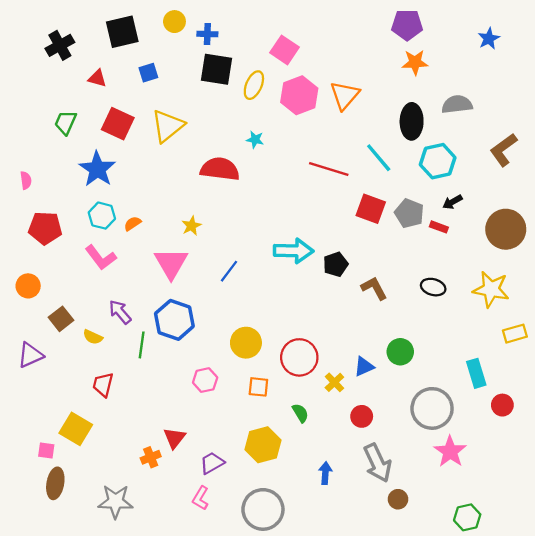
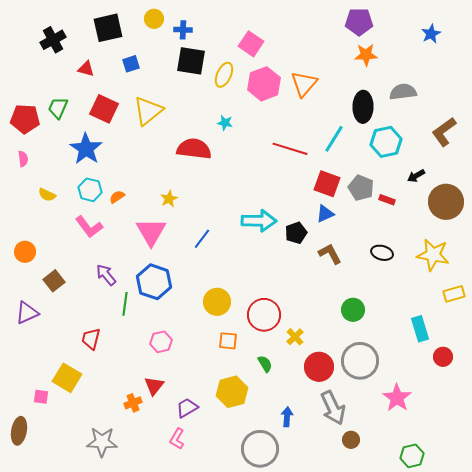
cyan line: (379, 158) -> (334, 139), turned 72
black arrow: (452, 202) -> (416, 176), moved
red pentagon: (45, 228) -> (25, 119), moved
yellow semicircle: (93, 337) -> (47, 195), moved
blue triangle: (364, 366) -> (325, 214), moved
pink hexagon: (205, 380) -> (161, 342), moved
gray circle: (432, 408) -> (360, 361), moved
red circle: (362, 416) -> (319, 367), size x1.5
brown ellipse: (55, 483) -> (19, 431), moved
gray circle: (263, 509) -> (260, 449), moved

